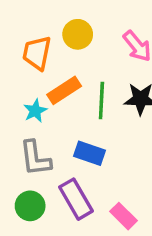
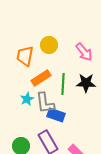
cyan star: (35, 111) -> (27, 99), moved
gray L-shape: (35, 158) -> (45, 103), moved

